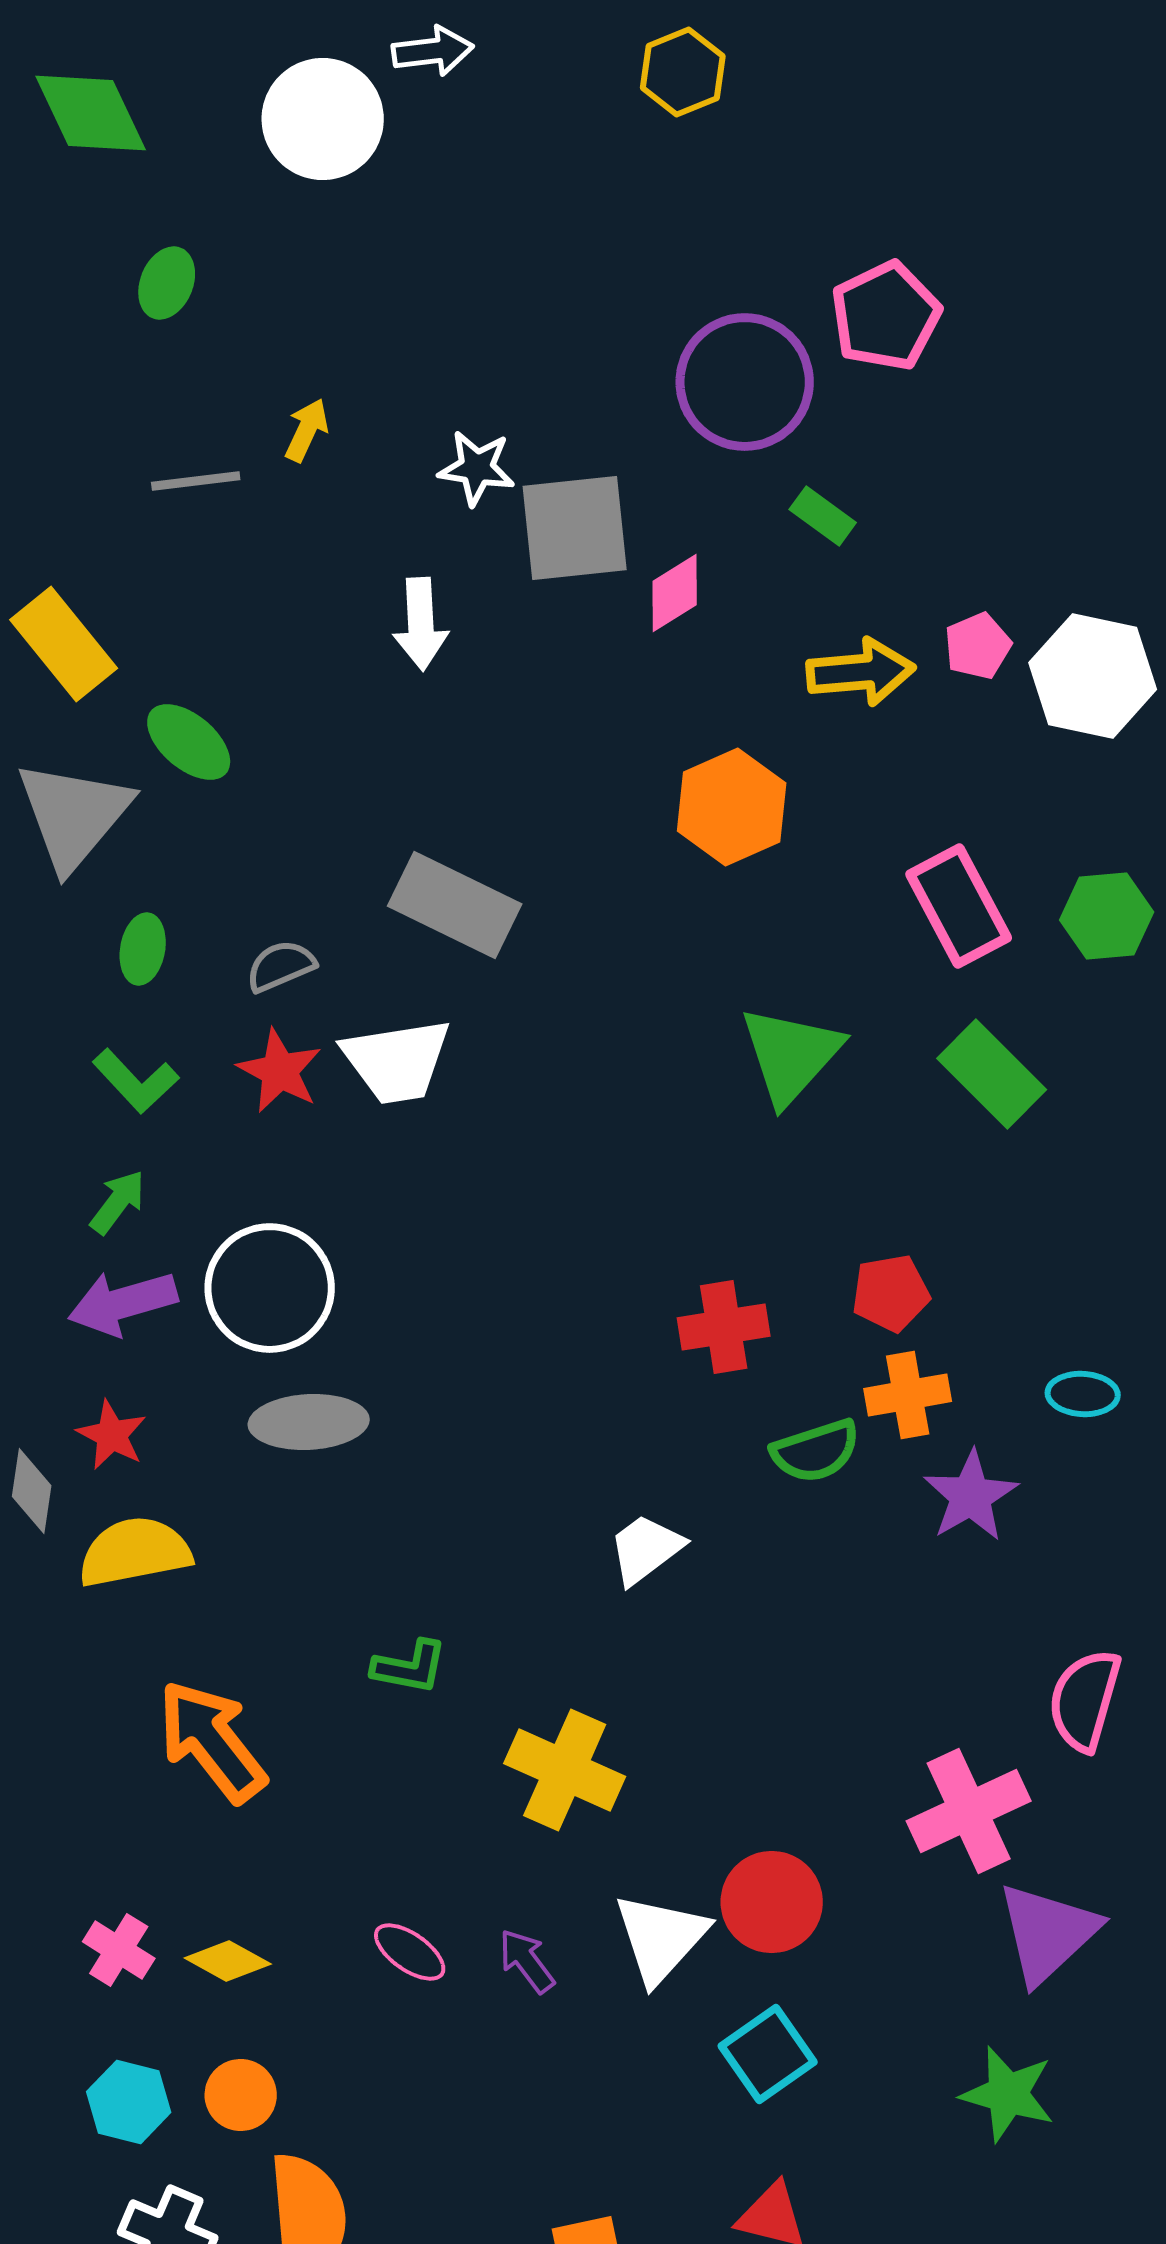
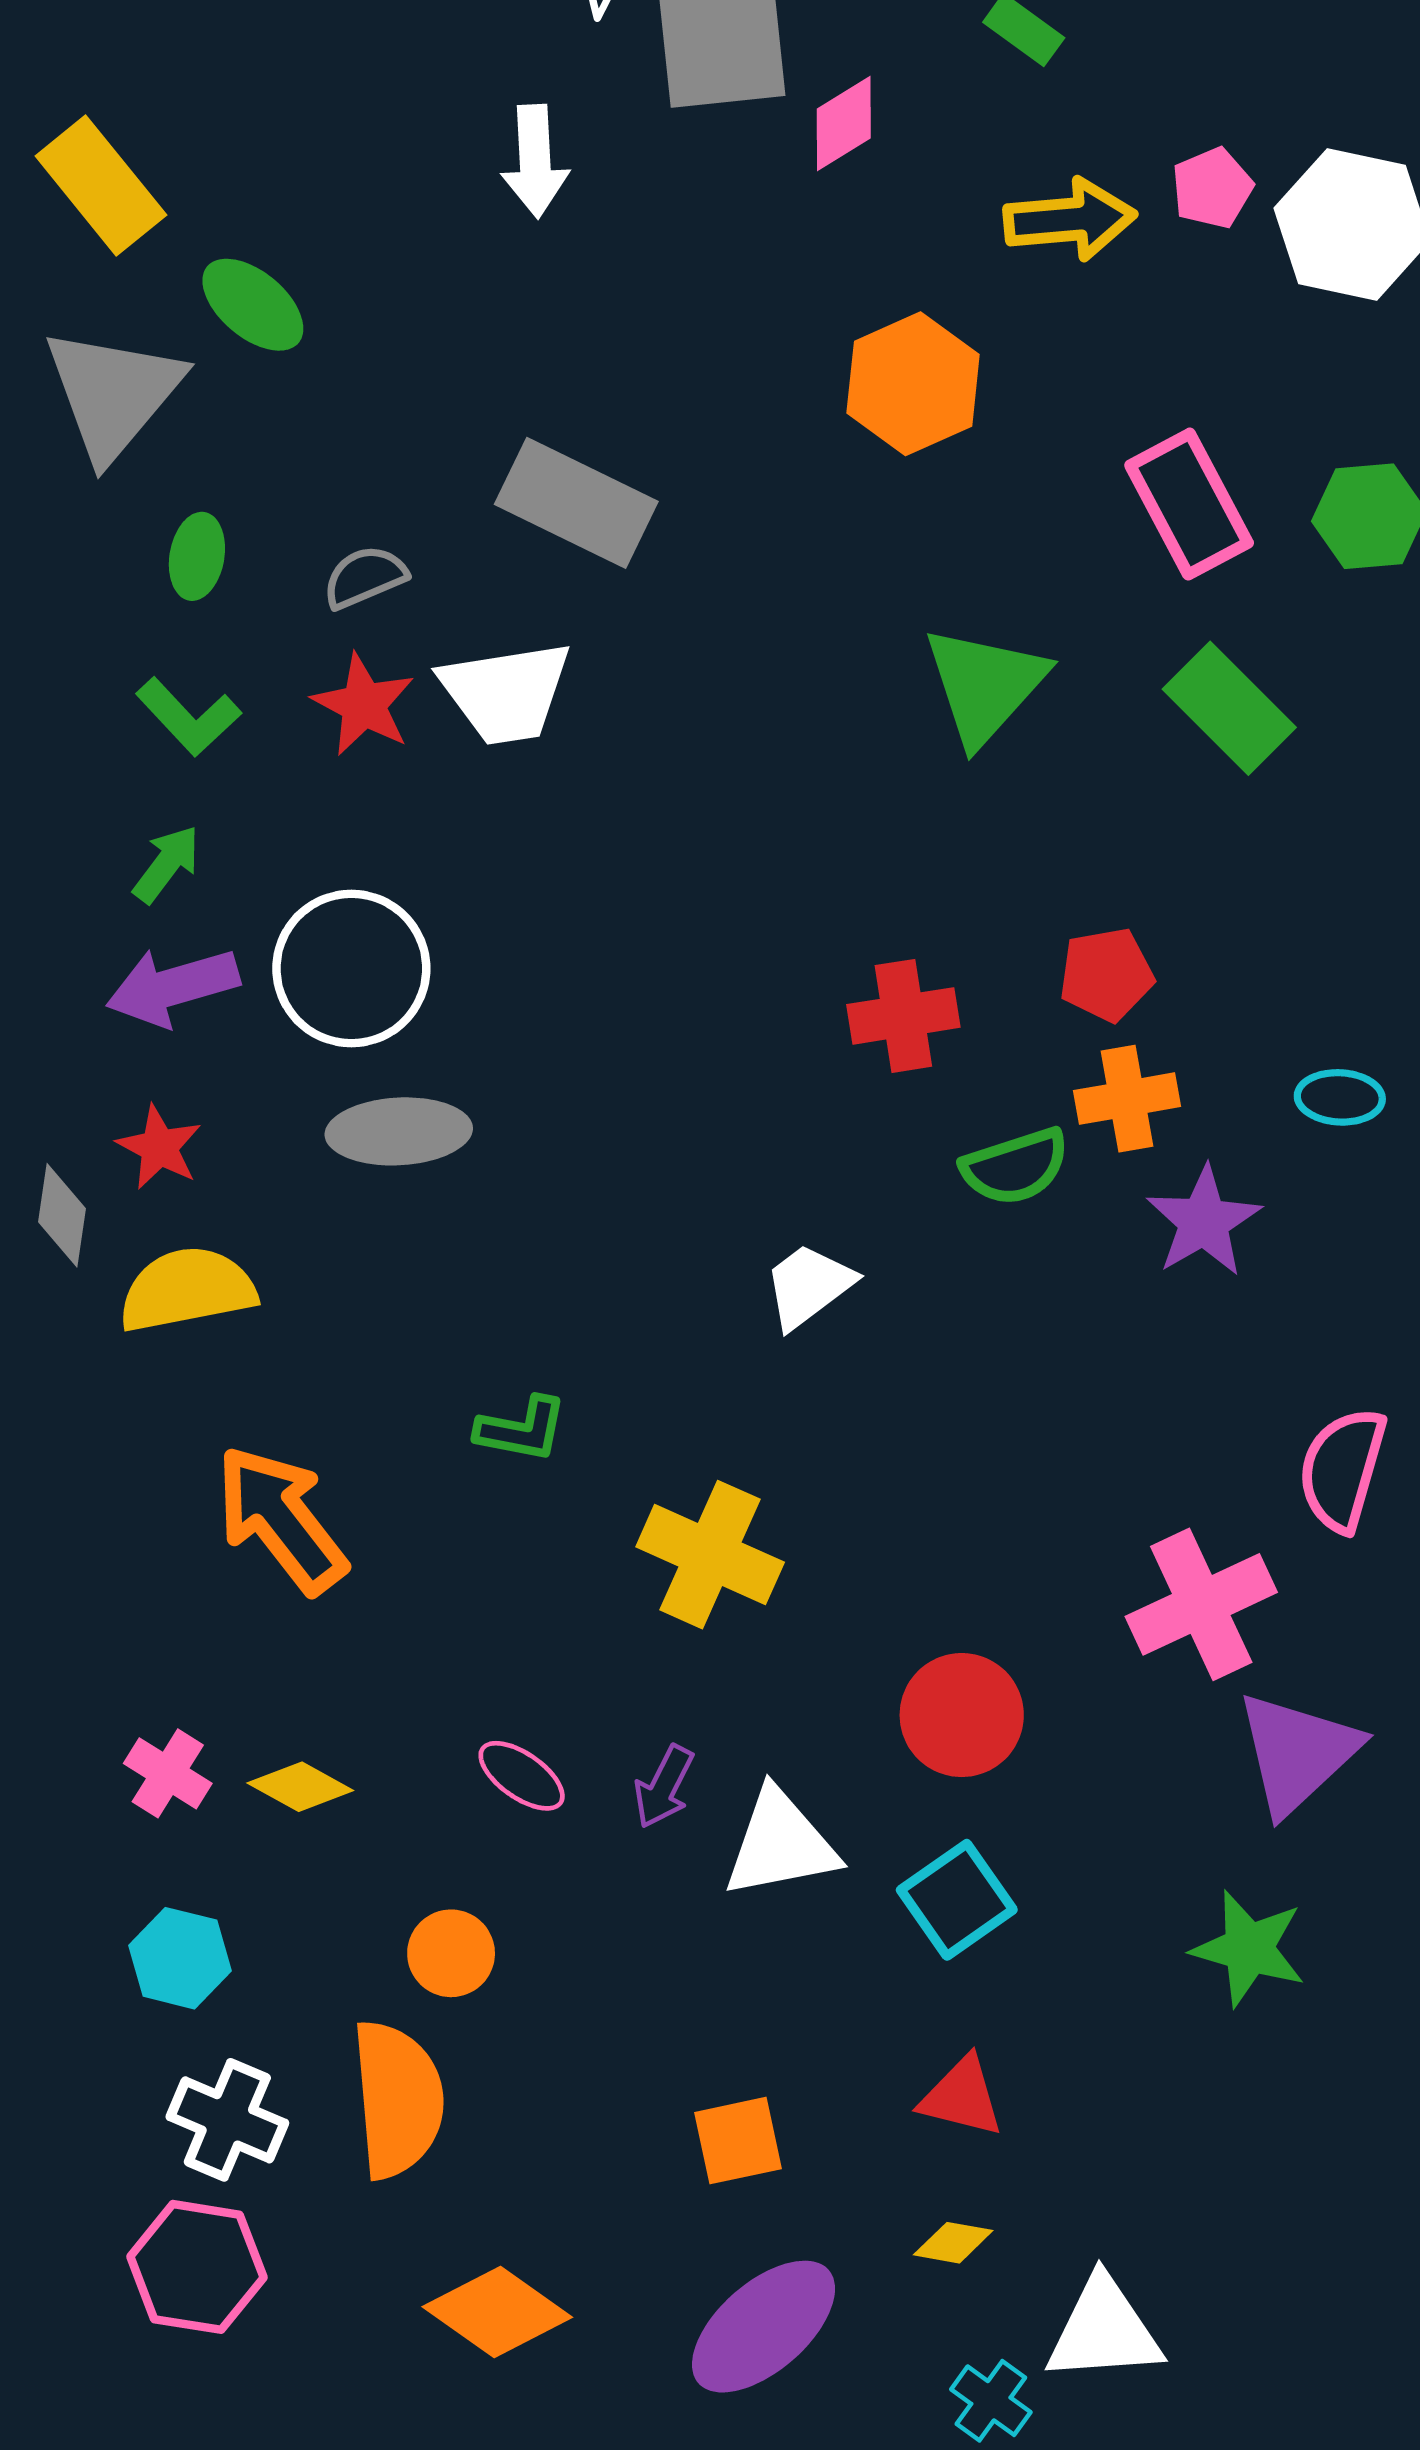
white triangle: (661, 1938) -> (781, 1844), moved, turned 37
purple arrow: (527, 1961) -> (664, 1787), turned -116
orange circle: (241, 2095) -> (451, 1953), moved

